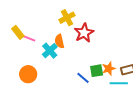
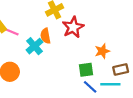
orange star: (109, 69) -> (102, 51), moved
blue line: (83, 78) -> (90, 87), moved

